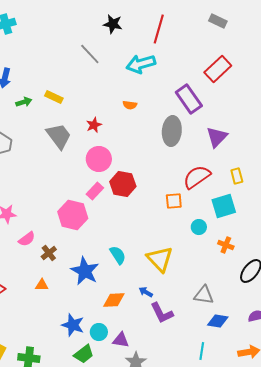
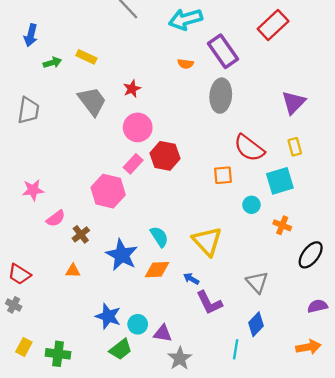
purple rectangle: (189, 99) -> (223, 51), moved
orange semicircle: (130, 105) -> (185, 64), moved
purple triangle: (217, 137) -> (294, 102), moved
red semicircle: (197, 177) -> (249, 148), turned -108
gray triangle: (204, 295) -> (257, 282), turned 40
orange diamond: (114, 300) -> (157, 270), moved
blue diamond: (218, 321) -> (256, 324), moved, turned -55
cyan line: (202, 351) -> (236, 349), moved

